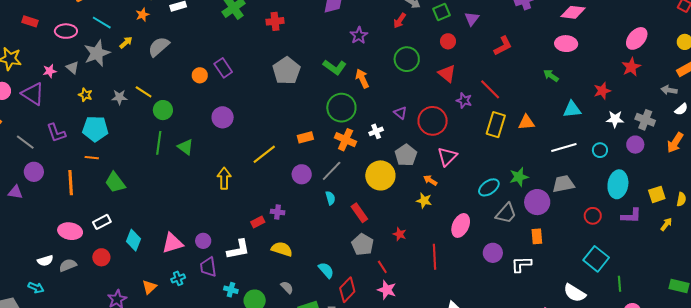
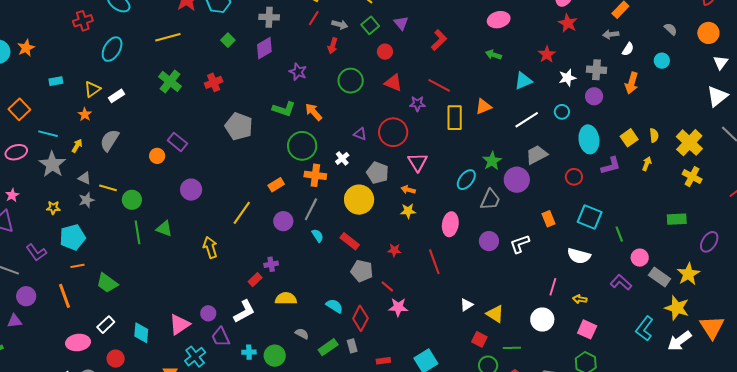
gray triangle: (72, 68) -> (84, 178), moved
orange rectangle: (537, 236) -> (548, 219), moved
cyan cross: (178, 278) -> (195, 357), size x1.5

